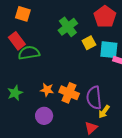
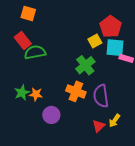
red pentagon: (105, 17) -> (111, 27), moved
green cross: (68, 27) -> (85, 65), moved
orange star: (47, 90) -> (36, 94), moved
yellow arrow: (104, 112) -> (114, 121), moved

